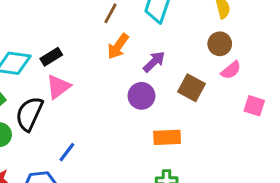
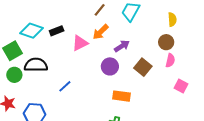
pink semicircle: (231, 70) -> (170, 60), turned -48
pink triangle: (58, 87) -> (80, 43), moved
black semicircle: (29, 114) -> (36, 65), turned 55
blue line: (67, 152) -> (65, 86), moved

